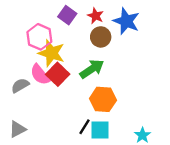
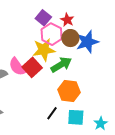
blue star: (126, 21) -> (87, 42), moved, turned 30
pink hexagon: (39, 37) -> (52, 34), moved
yellow star: (51, 53) -> (44, 50), moved, turned -30
cyan square: (100, 130) -> (76, 117), moved

